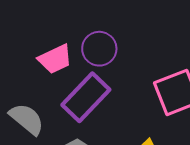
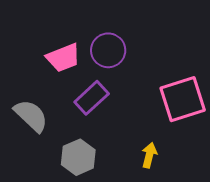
purple rectangle: (86, 97) -> (92, 98), size x0.7

